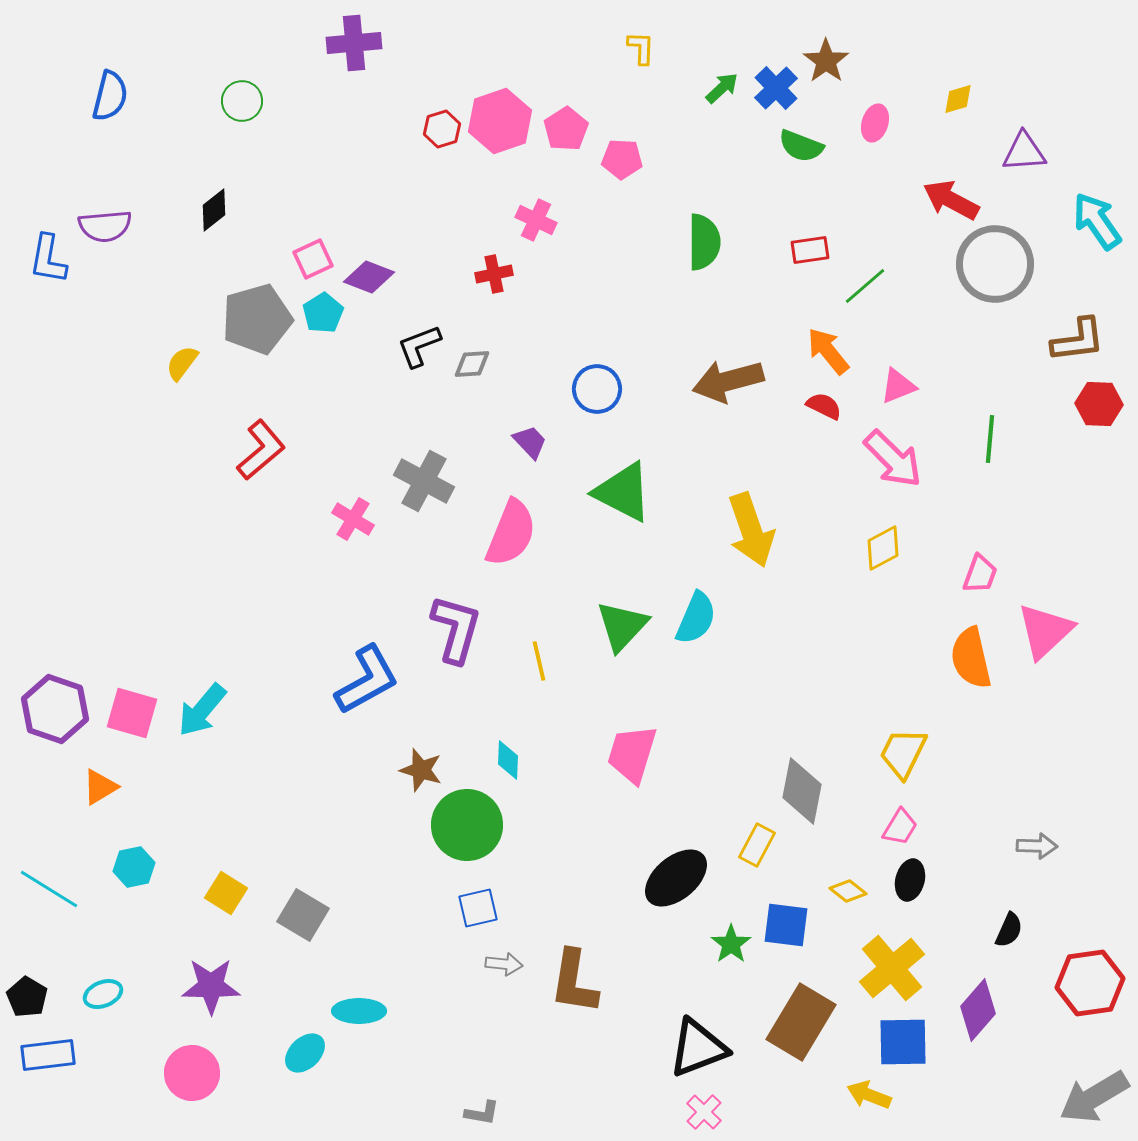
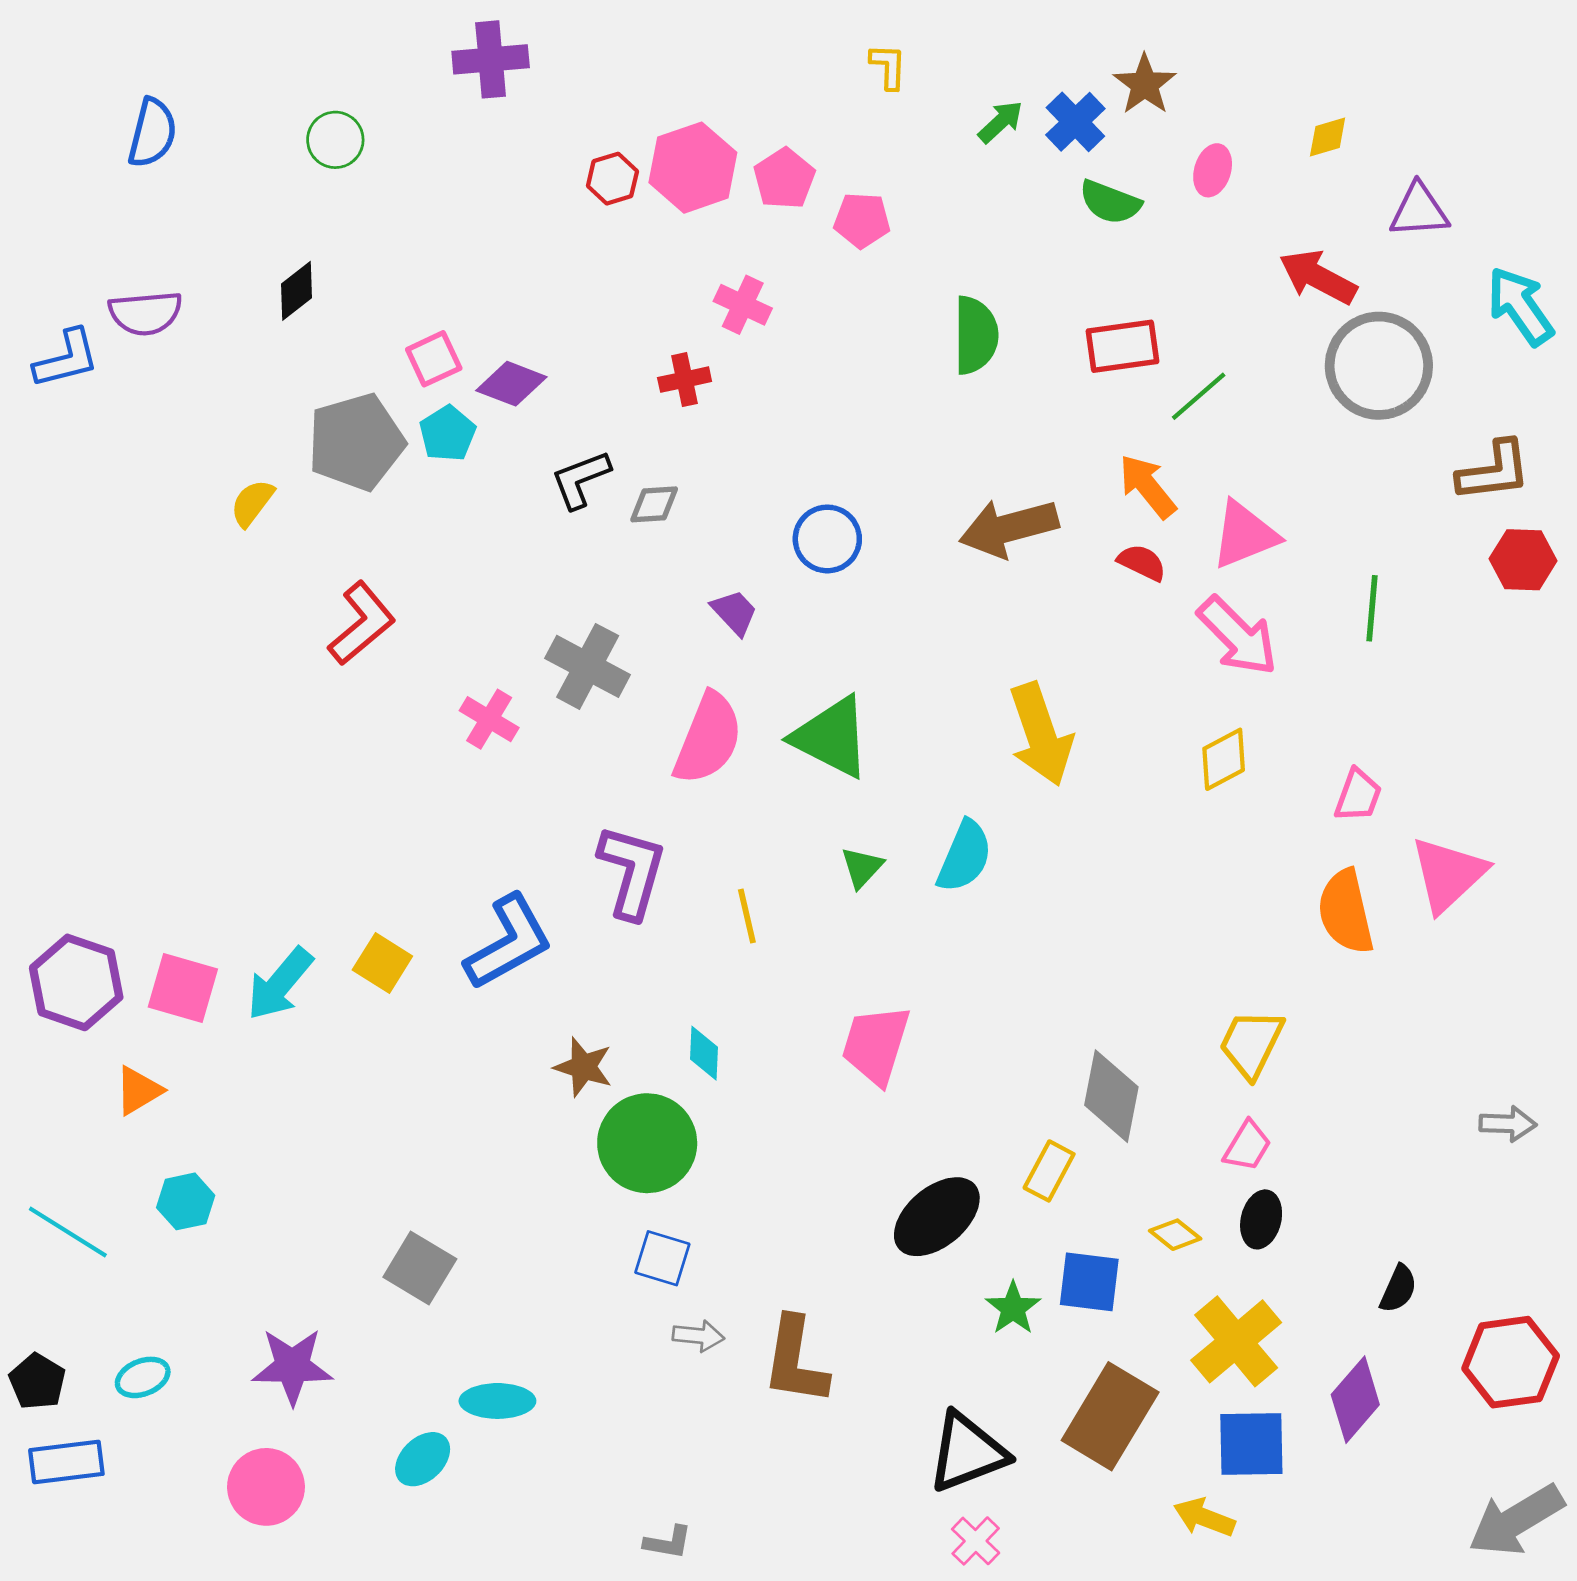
red rectangle: (810, 250) -> (1123, 346), size x1.4
blue L-shape: (48, 259) -> (66, 359), turned -114
pink triangle: (898, 386) -> (1244, 535), size x1.4
green triangle: (623, 492) -> (831, 737), moved
green triangle: (622, 626) -> (862, 867), size x0.6
gray arrow: (1037, 846) -> (1508, 1124), moved
yellow square: (226, 893) -> (382, 963), moved
blue square: (478, 908) -> (662, 1258), turned 30

